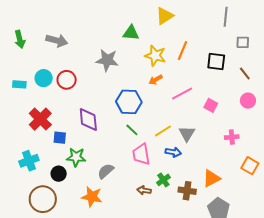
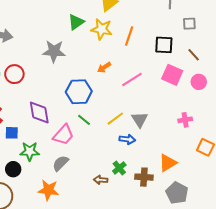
green triangle: (131, 33) -> (76, 22), turned -36
yellow star: (155, 56) -> (102, 29), moved
pink square: (211, 105) -> (172, 75), moved, size x1.5
pink trapezoid: (141, 154) -> (63, 135), moved, turned -125

